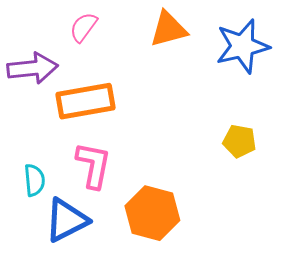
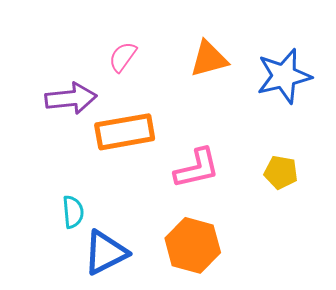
pink L-shape: (93, 165) -> (197, 168), moved, turned 66

